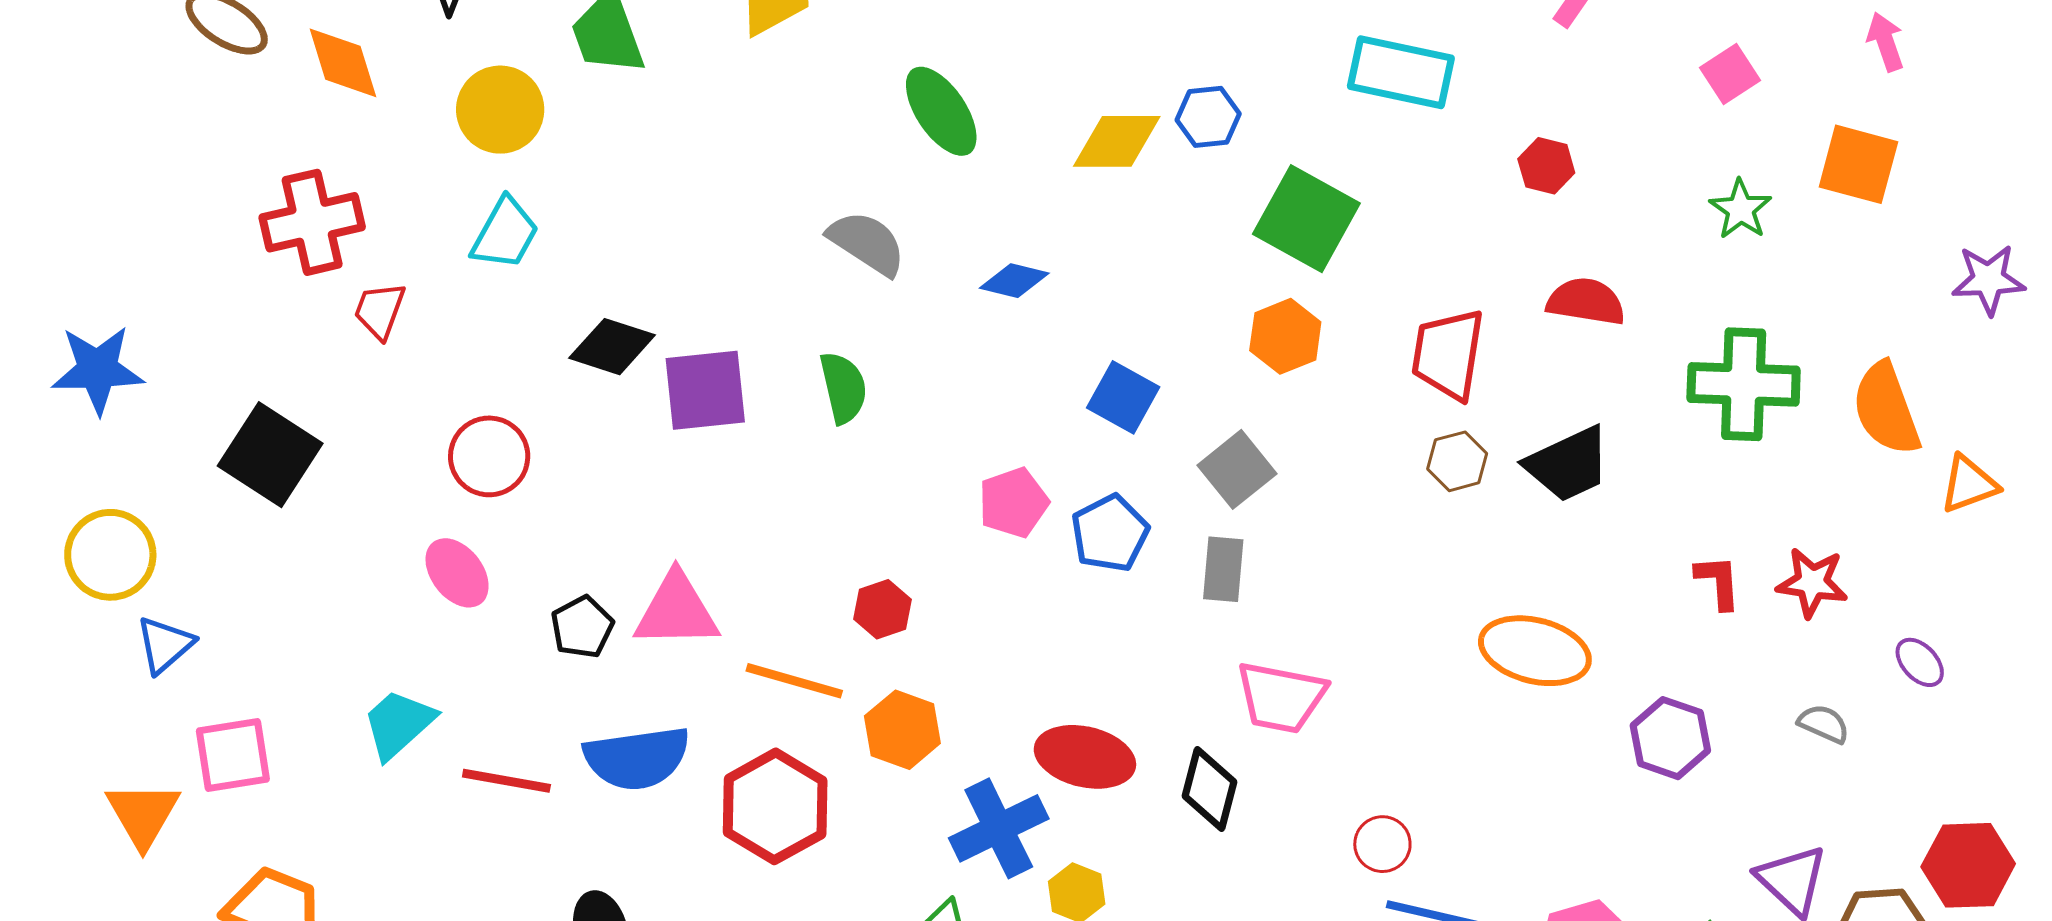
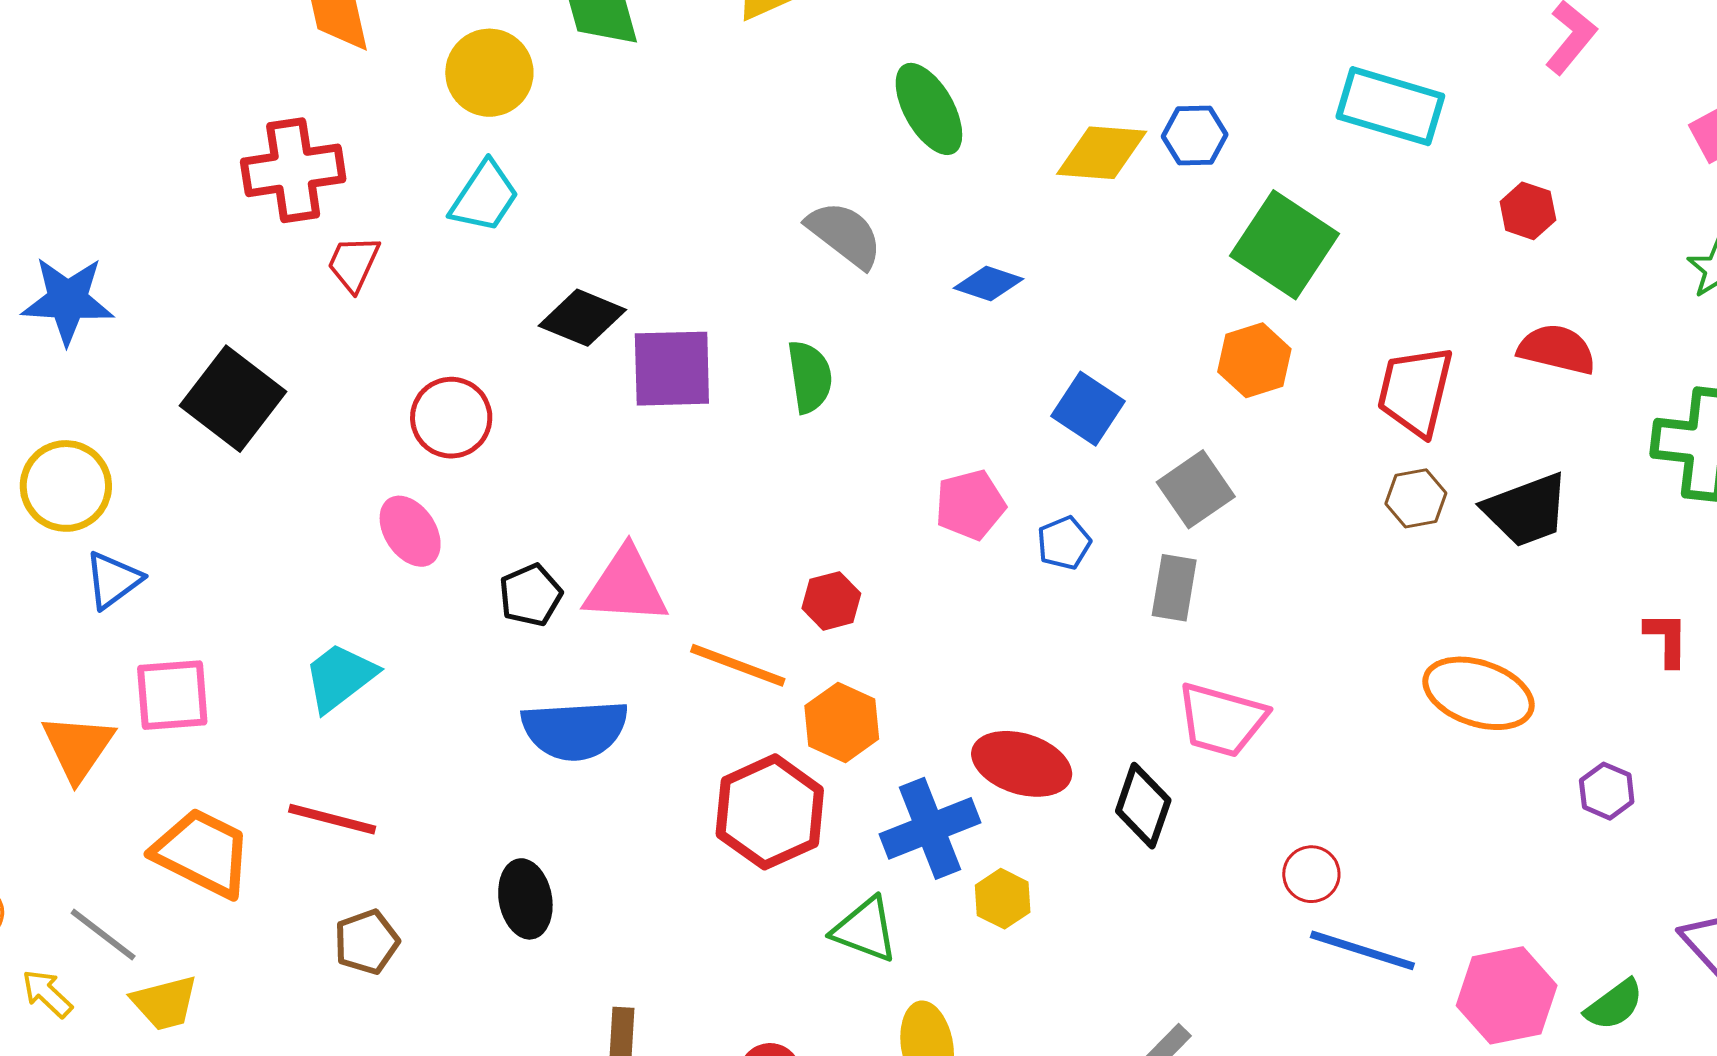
blue pentagon: (1110, 533) -> (1064, 543), size x0.7
purple hexagon: (1670, 738) -> (1607, 791), size x0.7
red line: (506, 781) -> (332, 819), moved
red hexagon: (775, 806) -> (770, 812), moved

